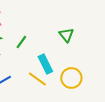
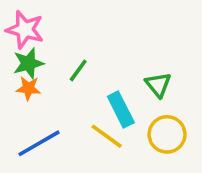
green triangle: (66, 35) -> (158, 85), moved

